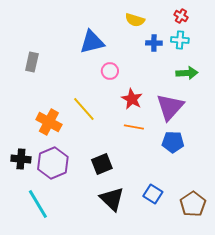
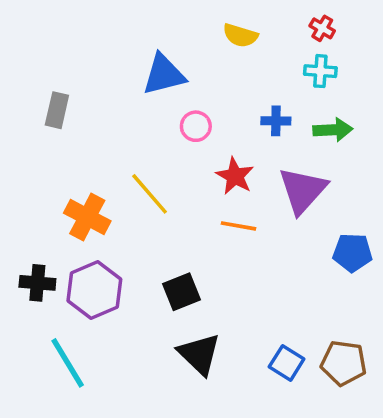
blue cross: (154, 43) -> (276, 121), moved
blue pentagon: (173, 142) -> (352, 253), moved
blue square: (153, 194) -> (287, 363), moved
brown pentagon: (193, 204) -> (344, 363), turned -30

